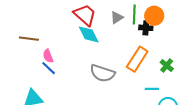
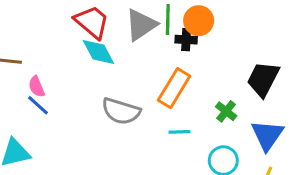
gray triangle: (117, 17) -> (141, 25), size x1.6
green cross: (167, 65) -> (226, 111), moved
cyan line: (152, 89) -> (179, 132), moved

